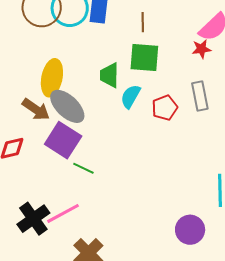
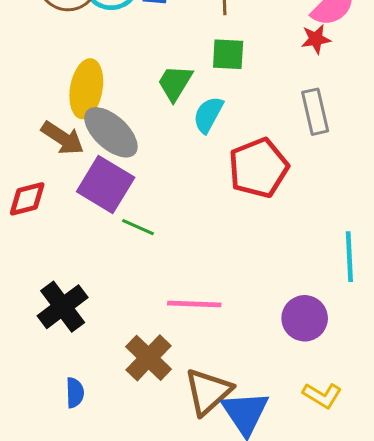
green square: (144, 58) -> (228, 54), size x0.7
green trapezoid: (109, 75) -> (175, 83), turned 32
red pentagon: (165, 108) -> (258, 168), moved, size x1.5
pink line: (63, 213) -> (194, 304), moved, turned 32

